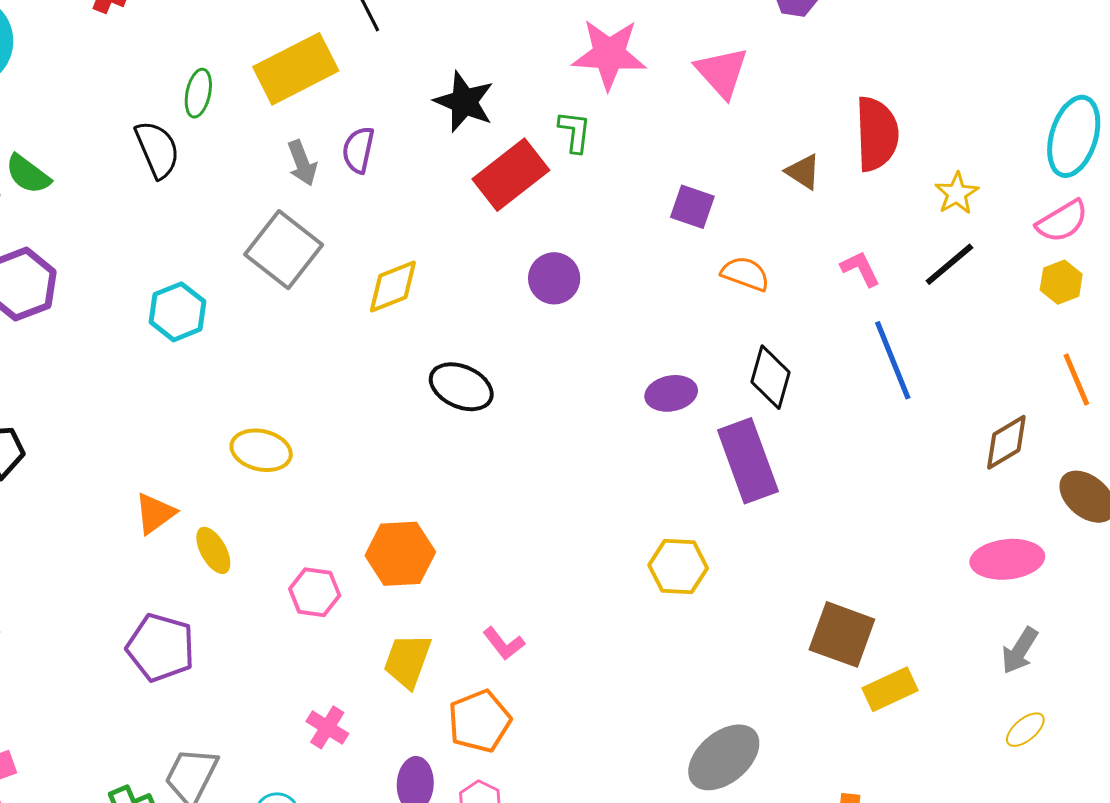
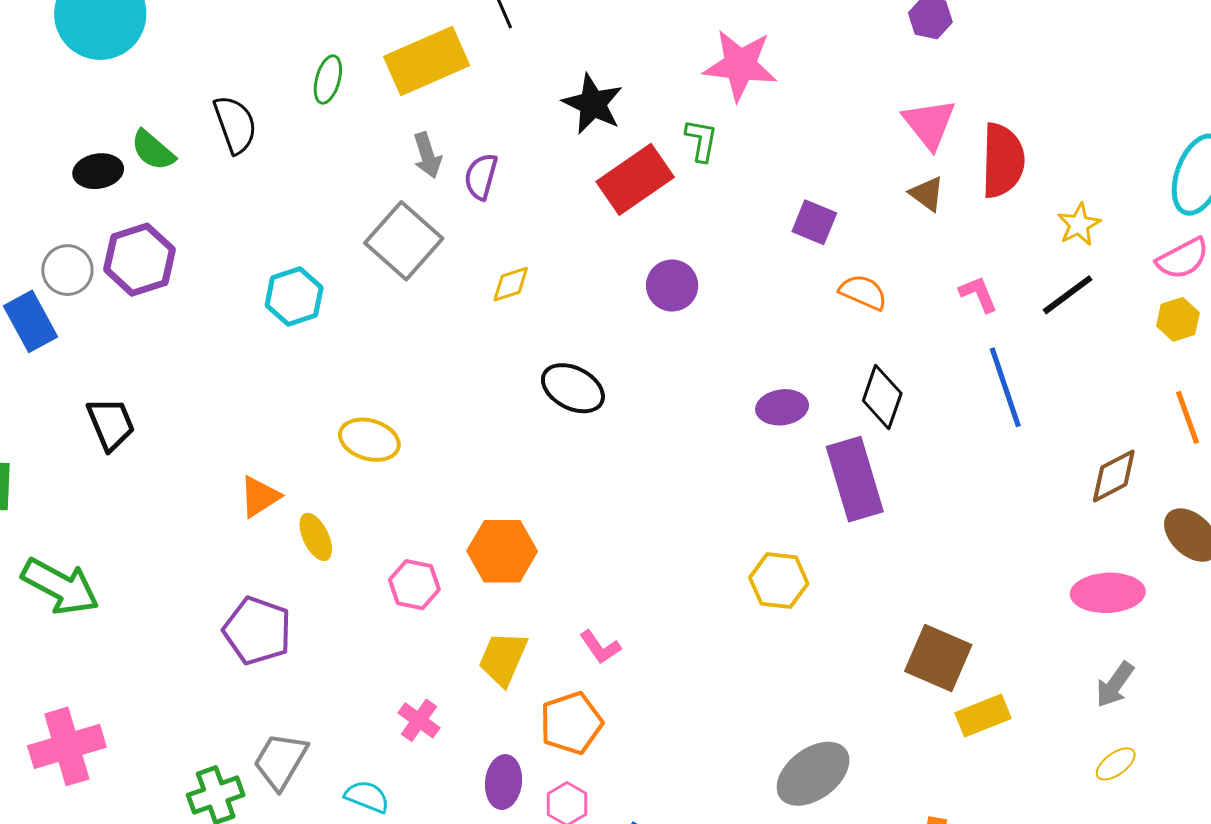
pink triangle: (722, 72) -> (929, 124), moved
black semicircle: (157, 149) -> (235, 124), moved
purple semicircle: (358, 150) -> (481, 177), moved
yellow diamond: (393, 287) -> (511, 284), size x0.7

